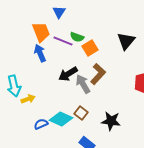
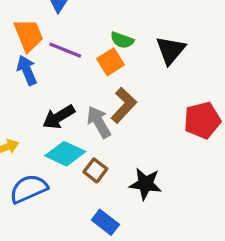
green semicircle: (77, 37) -> (122, 40), moved
black arrow: (68, 74) -> (59, 117), moved
cyan diamond: (61, 119) -> (65, 154), moved
blue semicircle: (41, 124) -> (29, 189), size x1.6

